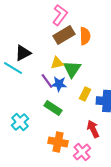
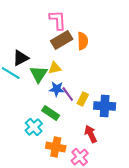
pink L-shape: (60, 15) -> (58, 20), turned -40
green triangle: (72, 69) -> (39, 74), moved
purple line: (47, 81) -> (68, 94), moved
cyan cross: (20, 122) -> (34, 127), moved

